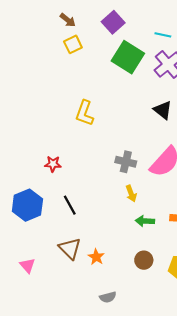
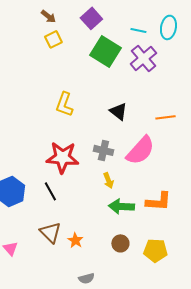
black triangle: (163, 110) -> (118, 111), moved
red star: (53, 164) -> (62, 157), moved, size x2.0
green arrow: (145, 221) -> (121, 206), size x1.4

